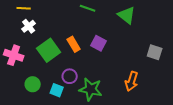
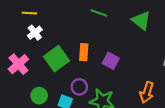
purple square: (99, 43) -> (111, 61), moved
orange rectangle: (74, 44) -> (84, 52), turned 35
pink cross: (14, 55) -> (18, 64), turned 30

